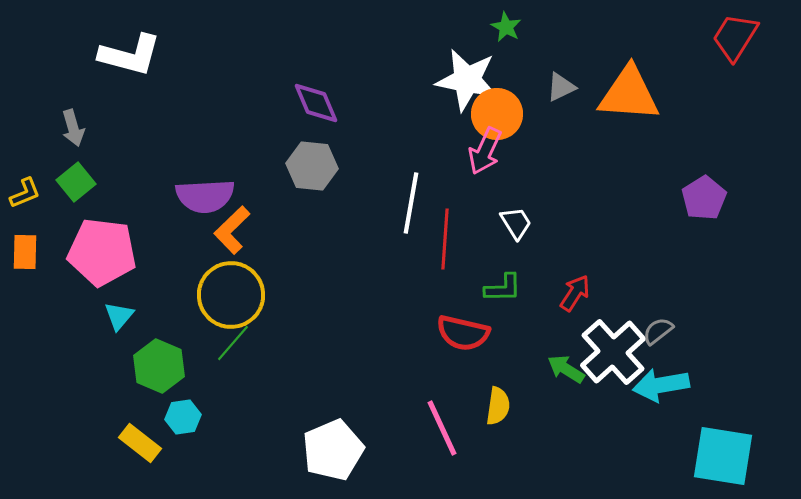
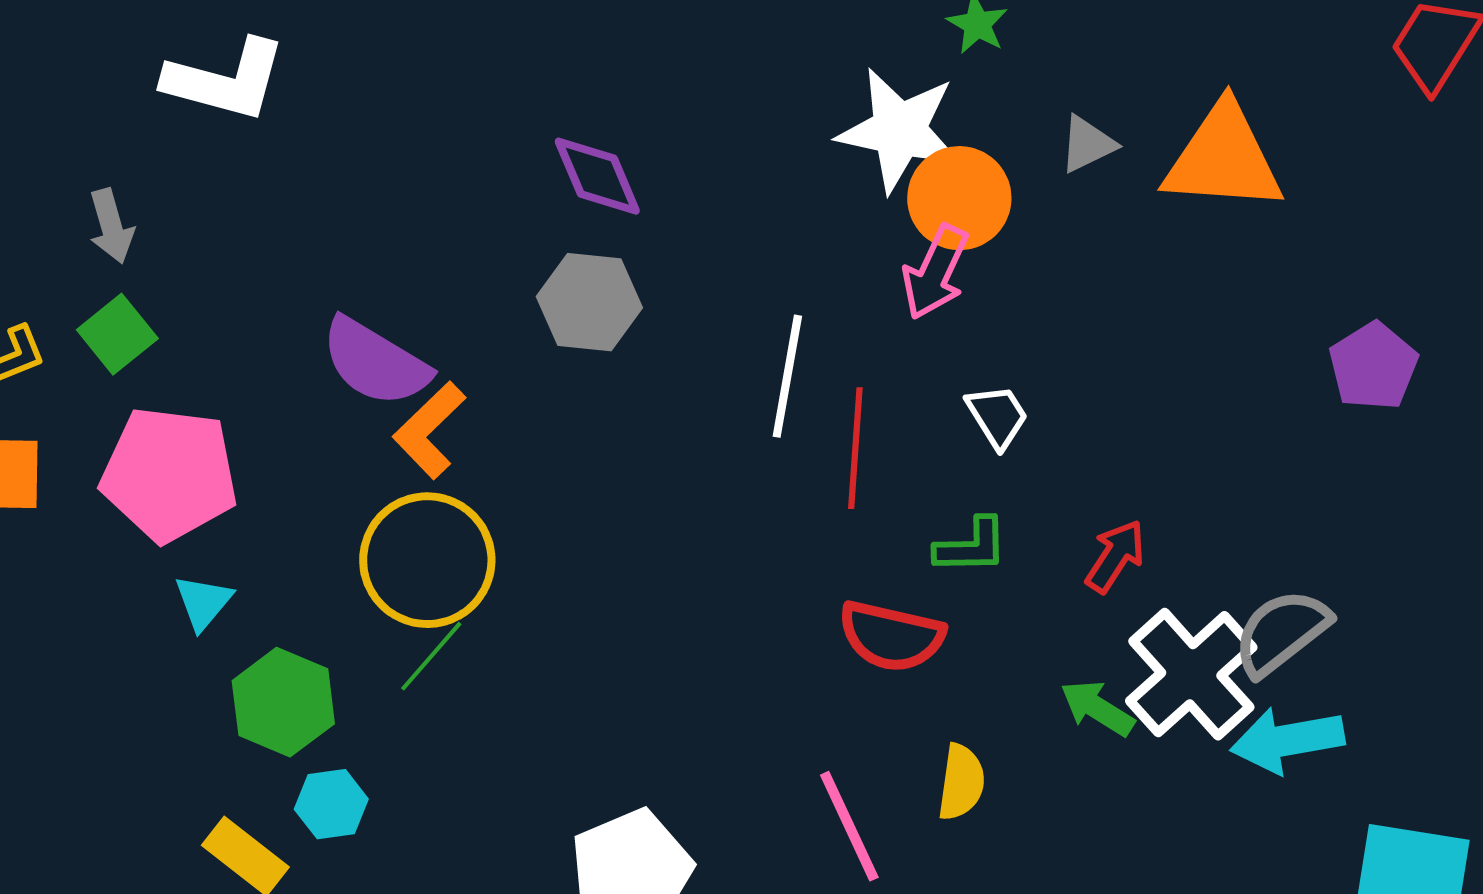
purple semicircle: (205, 196) -> (375, 362), turned 34
gray semicircle: (658, 331) -> (1281, 632), size x1.6

